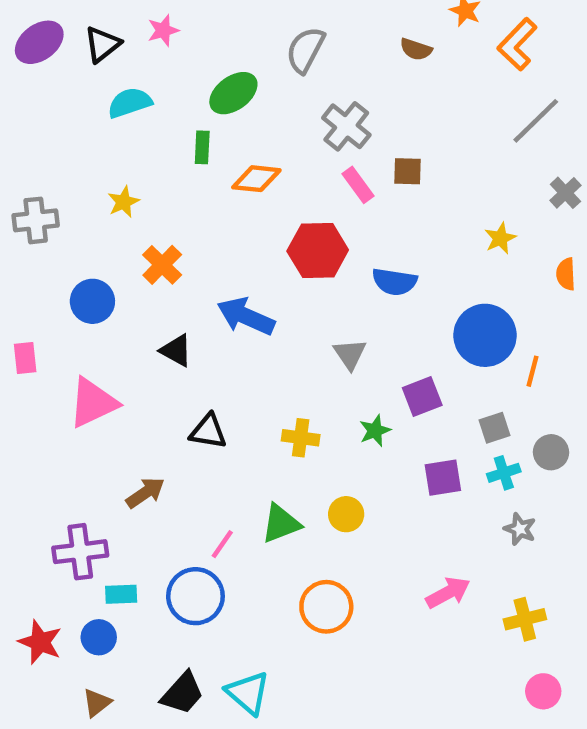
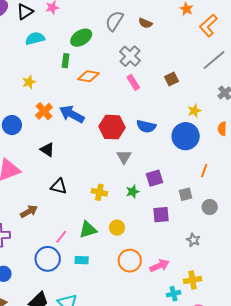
brown semicircle: (416, 49) -> (145, 23), moved
brown square: (407, 171) -> (172, 79), moved, turned -32
red hexagon: (318, 251) -> (112, 127), moved
blue arrow: (246, 316) -> (72, 114), moved
blue circle: (485, 335) -> (186, 136), moved
cyan cross: (504, 473) -> (174, 294), moved
cyan rectangle: (121, 594) -> (82, 260), moved
orange circle: (326, 607) -> (130, 261), moved

